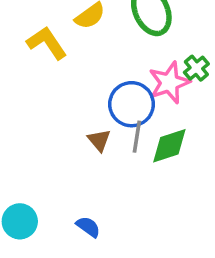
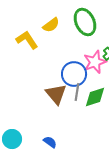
brown triangle: (99, 140) -> (56, 94), size x1.6

